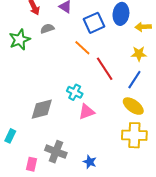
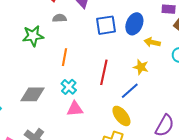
green star: (20, 40) -> (33, 36), moved
orange line: (82, 48) -> (65, 57), moved, turned 42
red line: (105, 69) -> (104, 72), turned 30

